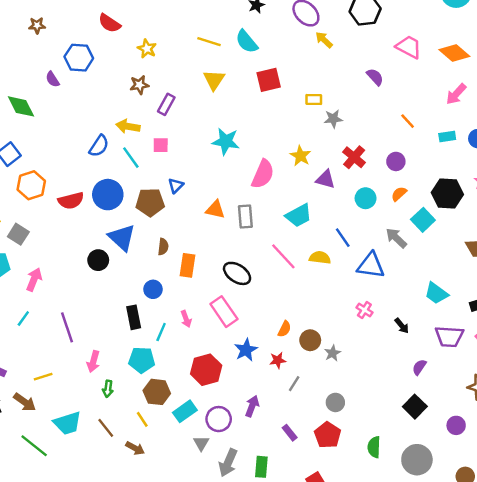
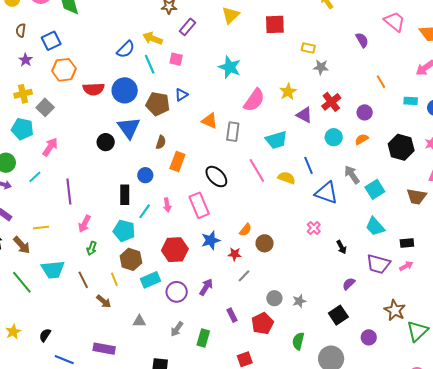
cyan square: (423, 220) -> (375, 189), moved
gray star: (333, 353) -> (299, 301), moved
gray triangle: (201, 443) -> (139, 321), moved, turned 48
gray arrow: (228, 463) -> (177, 329), size x0.7

